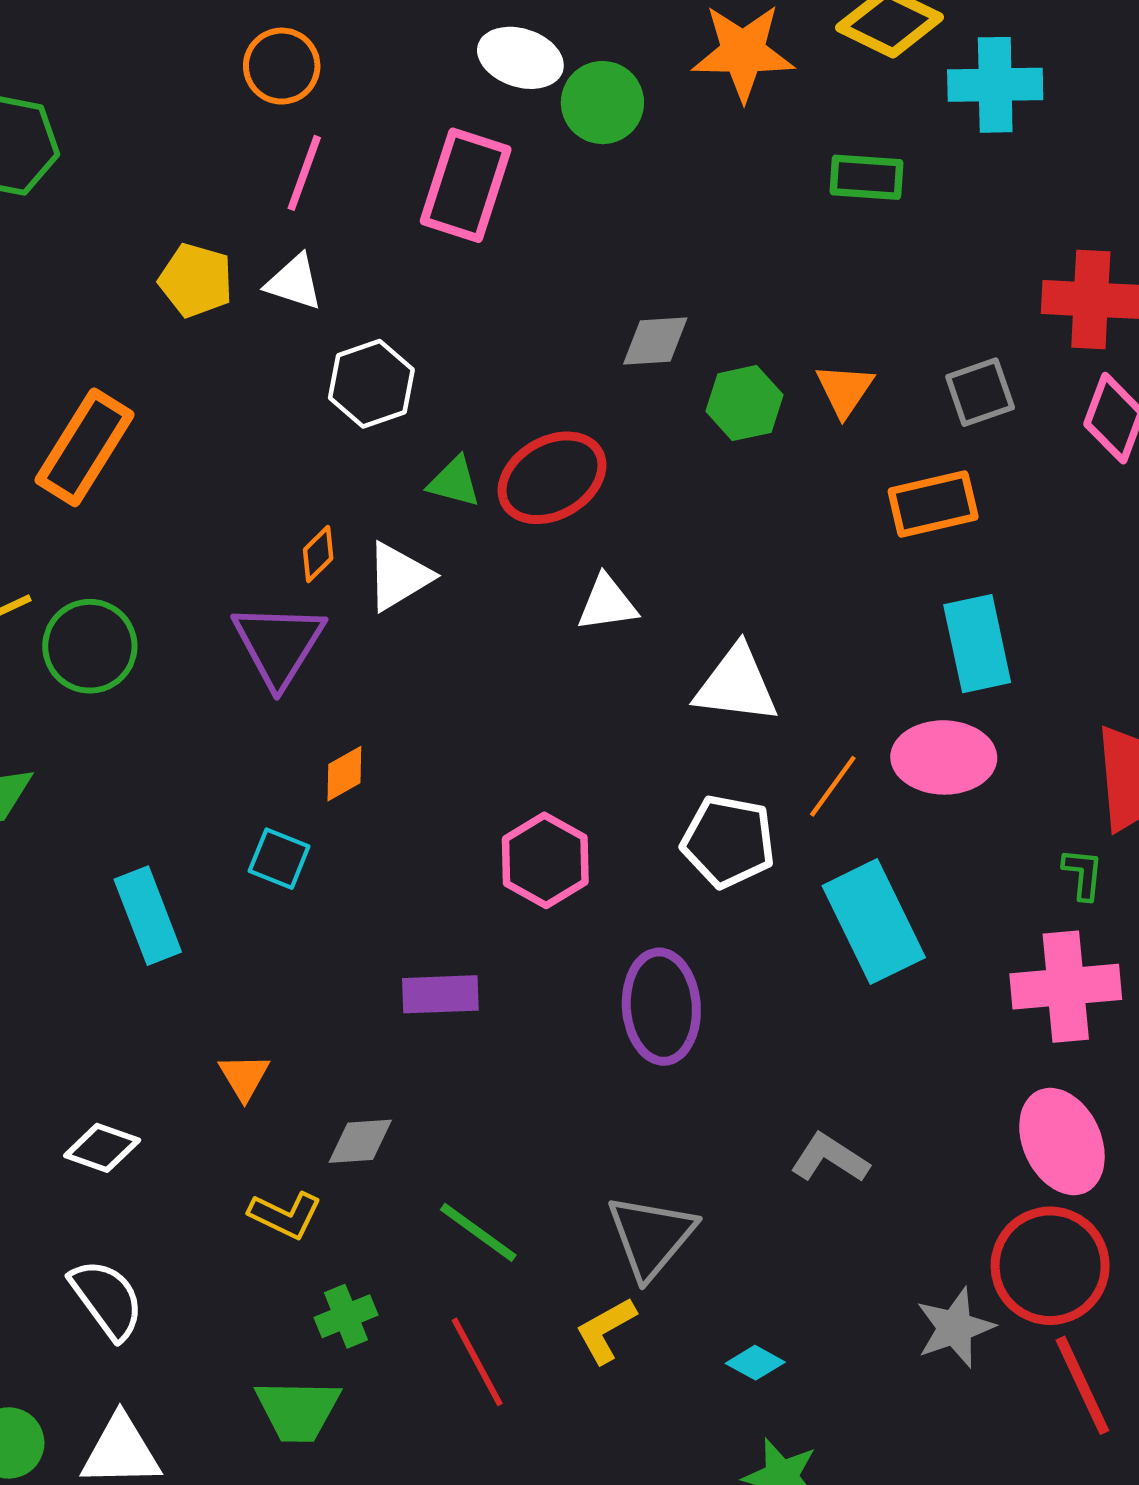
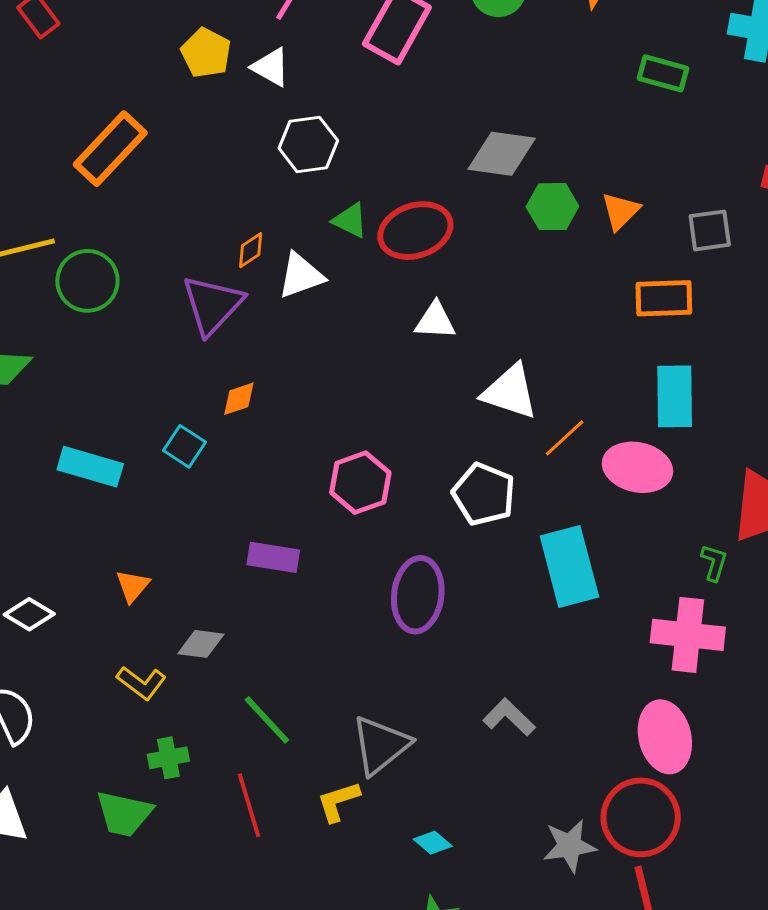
gray diamond: (655, 341) -> (502, 154), size x1.4
orange line: (833, 786) -> (565, 438), moved
cyan rectangle: (148, 916) -> (90, 467), turned -64

